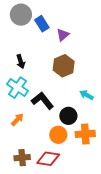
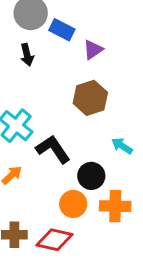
blue rectangle: (42, 24) -> (62, 30), turned -35
black arrow: (21, 62) -> (27, 55), moved

